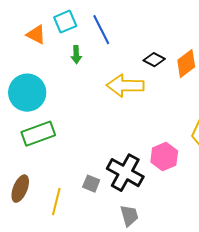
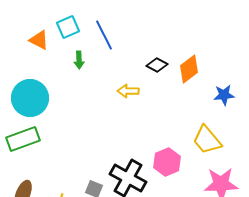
yellow arrow: (125, 86) -> (128, 91), size x0.6
green rectangle: (38, 134) -> (23, 139), moved

